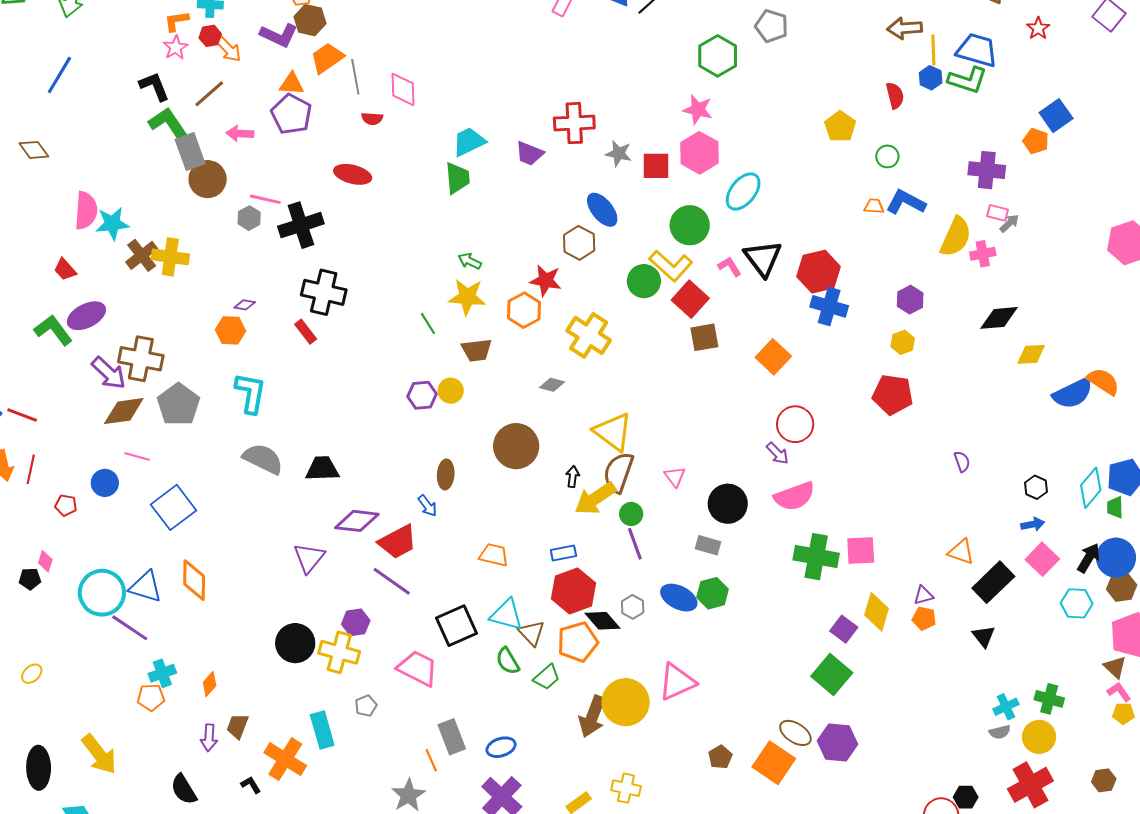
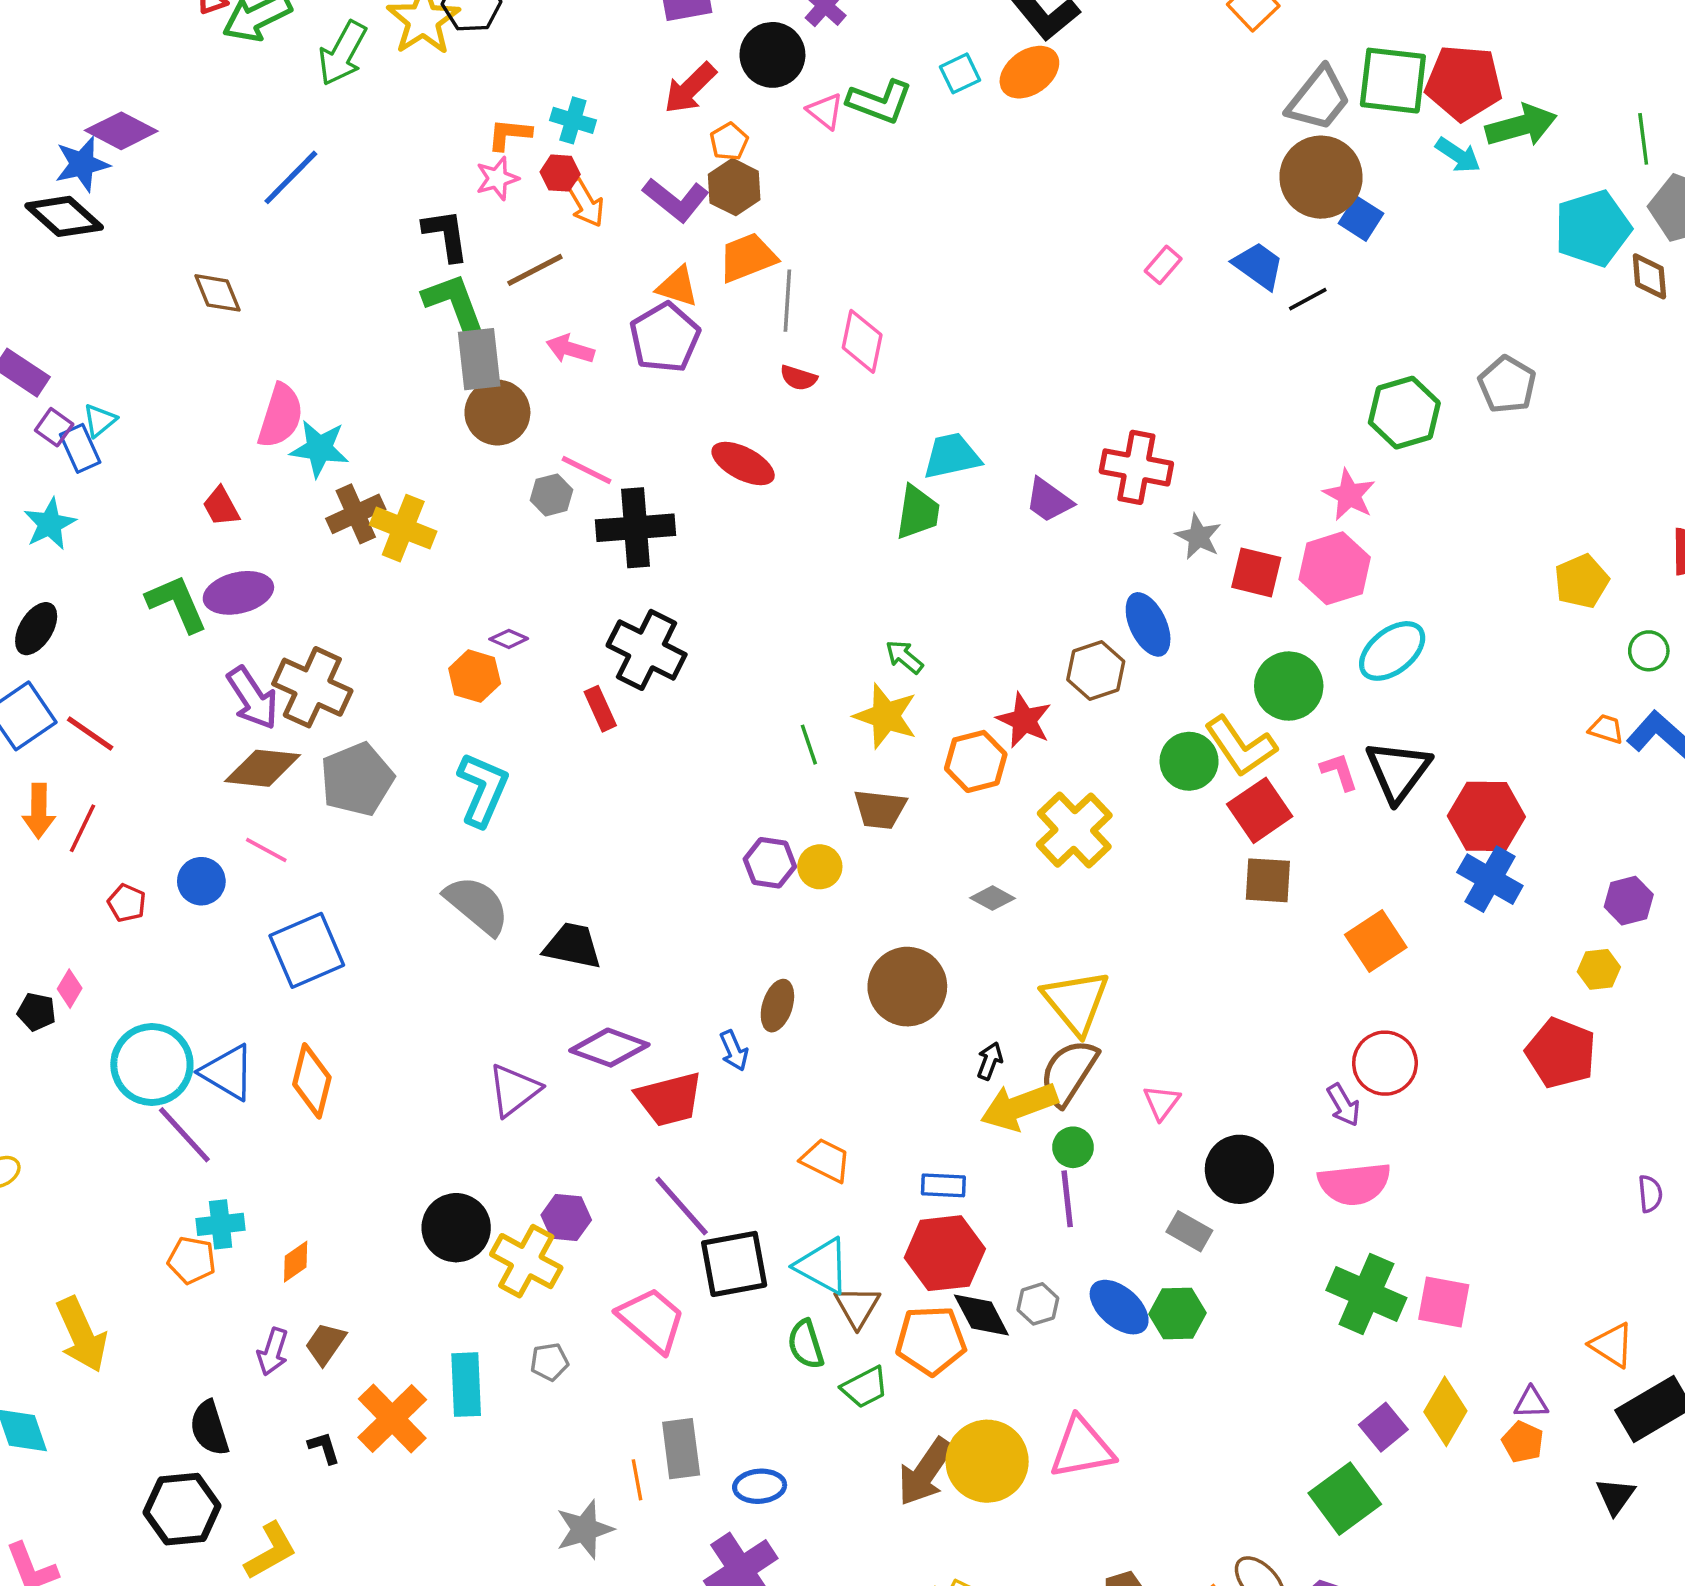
purple line: (392, 581) -> (682, 1206), moved

